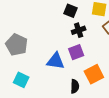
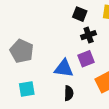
cyan square: (21, 80) -> (27, 89), turned -35
black semicircle: (75, 86) -> (69, 93), moved

